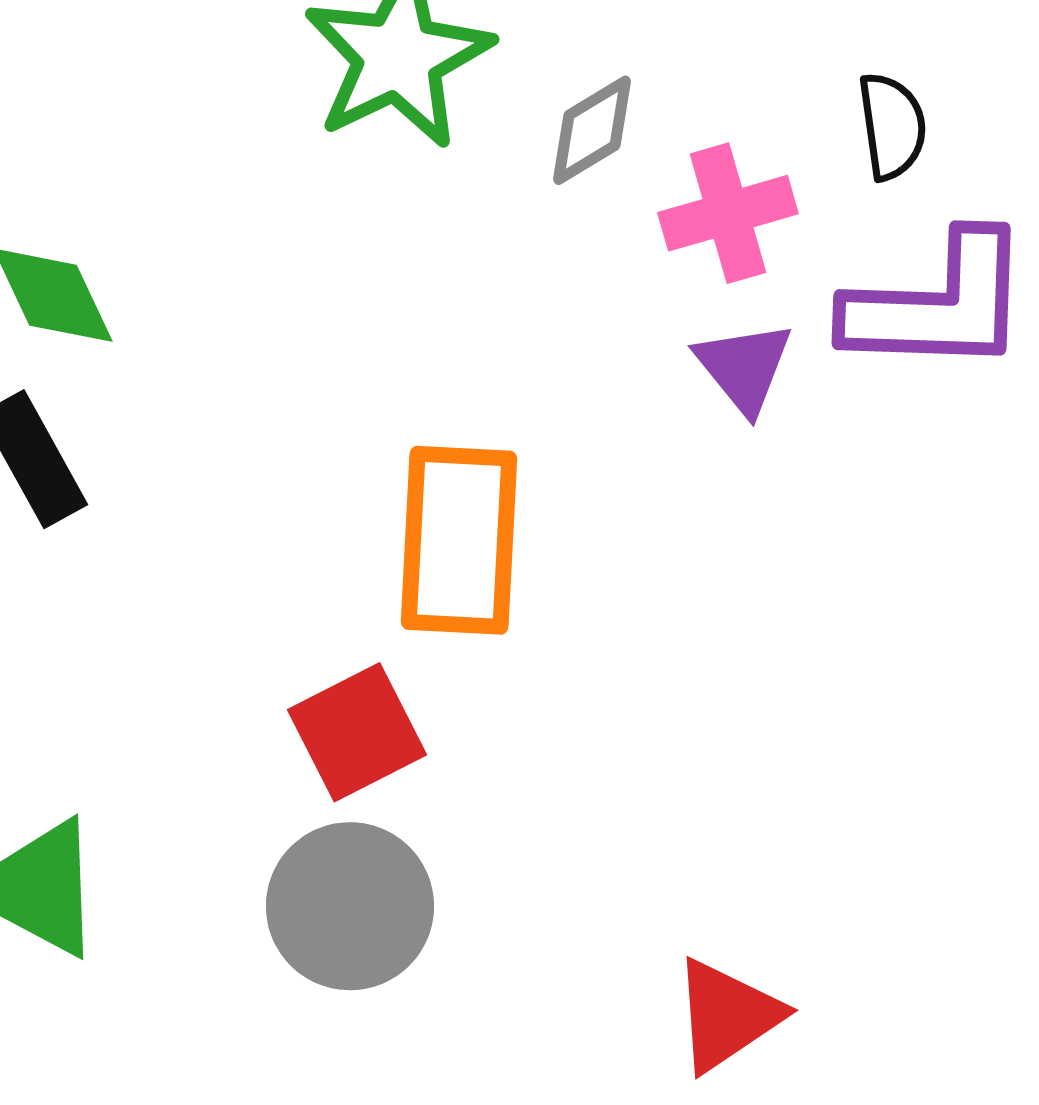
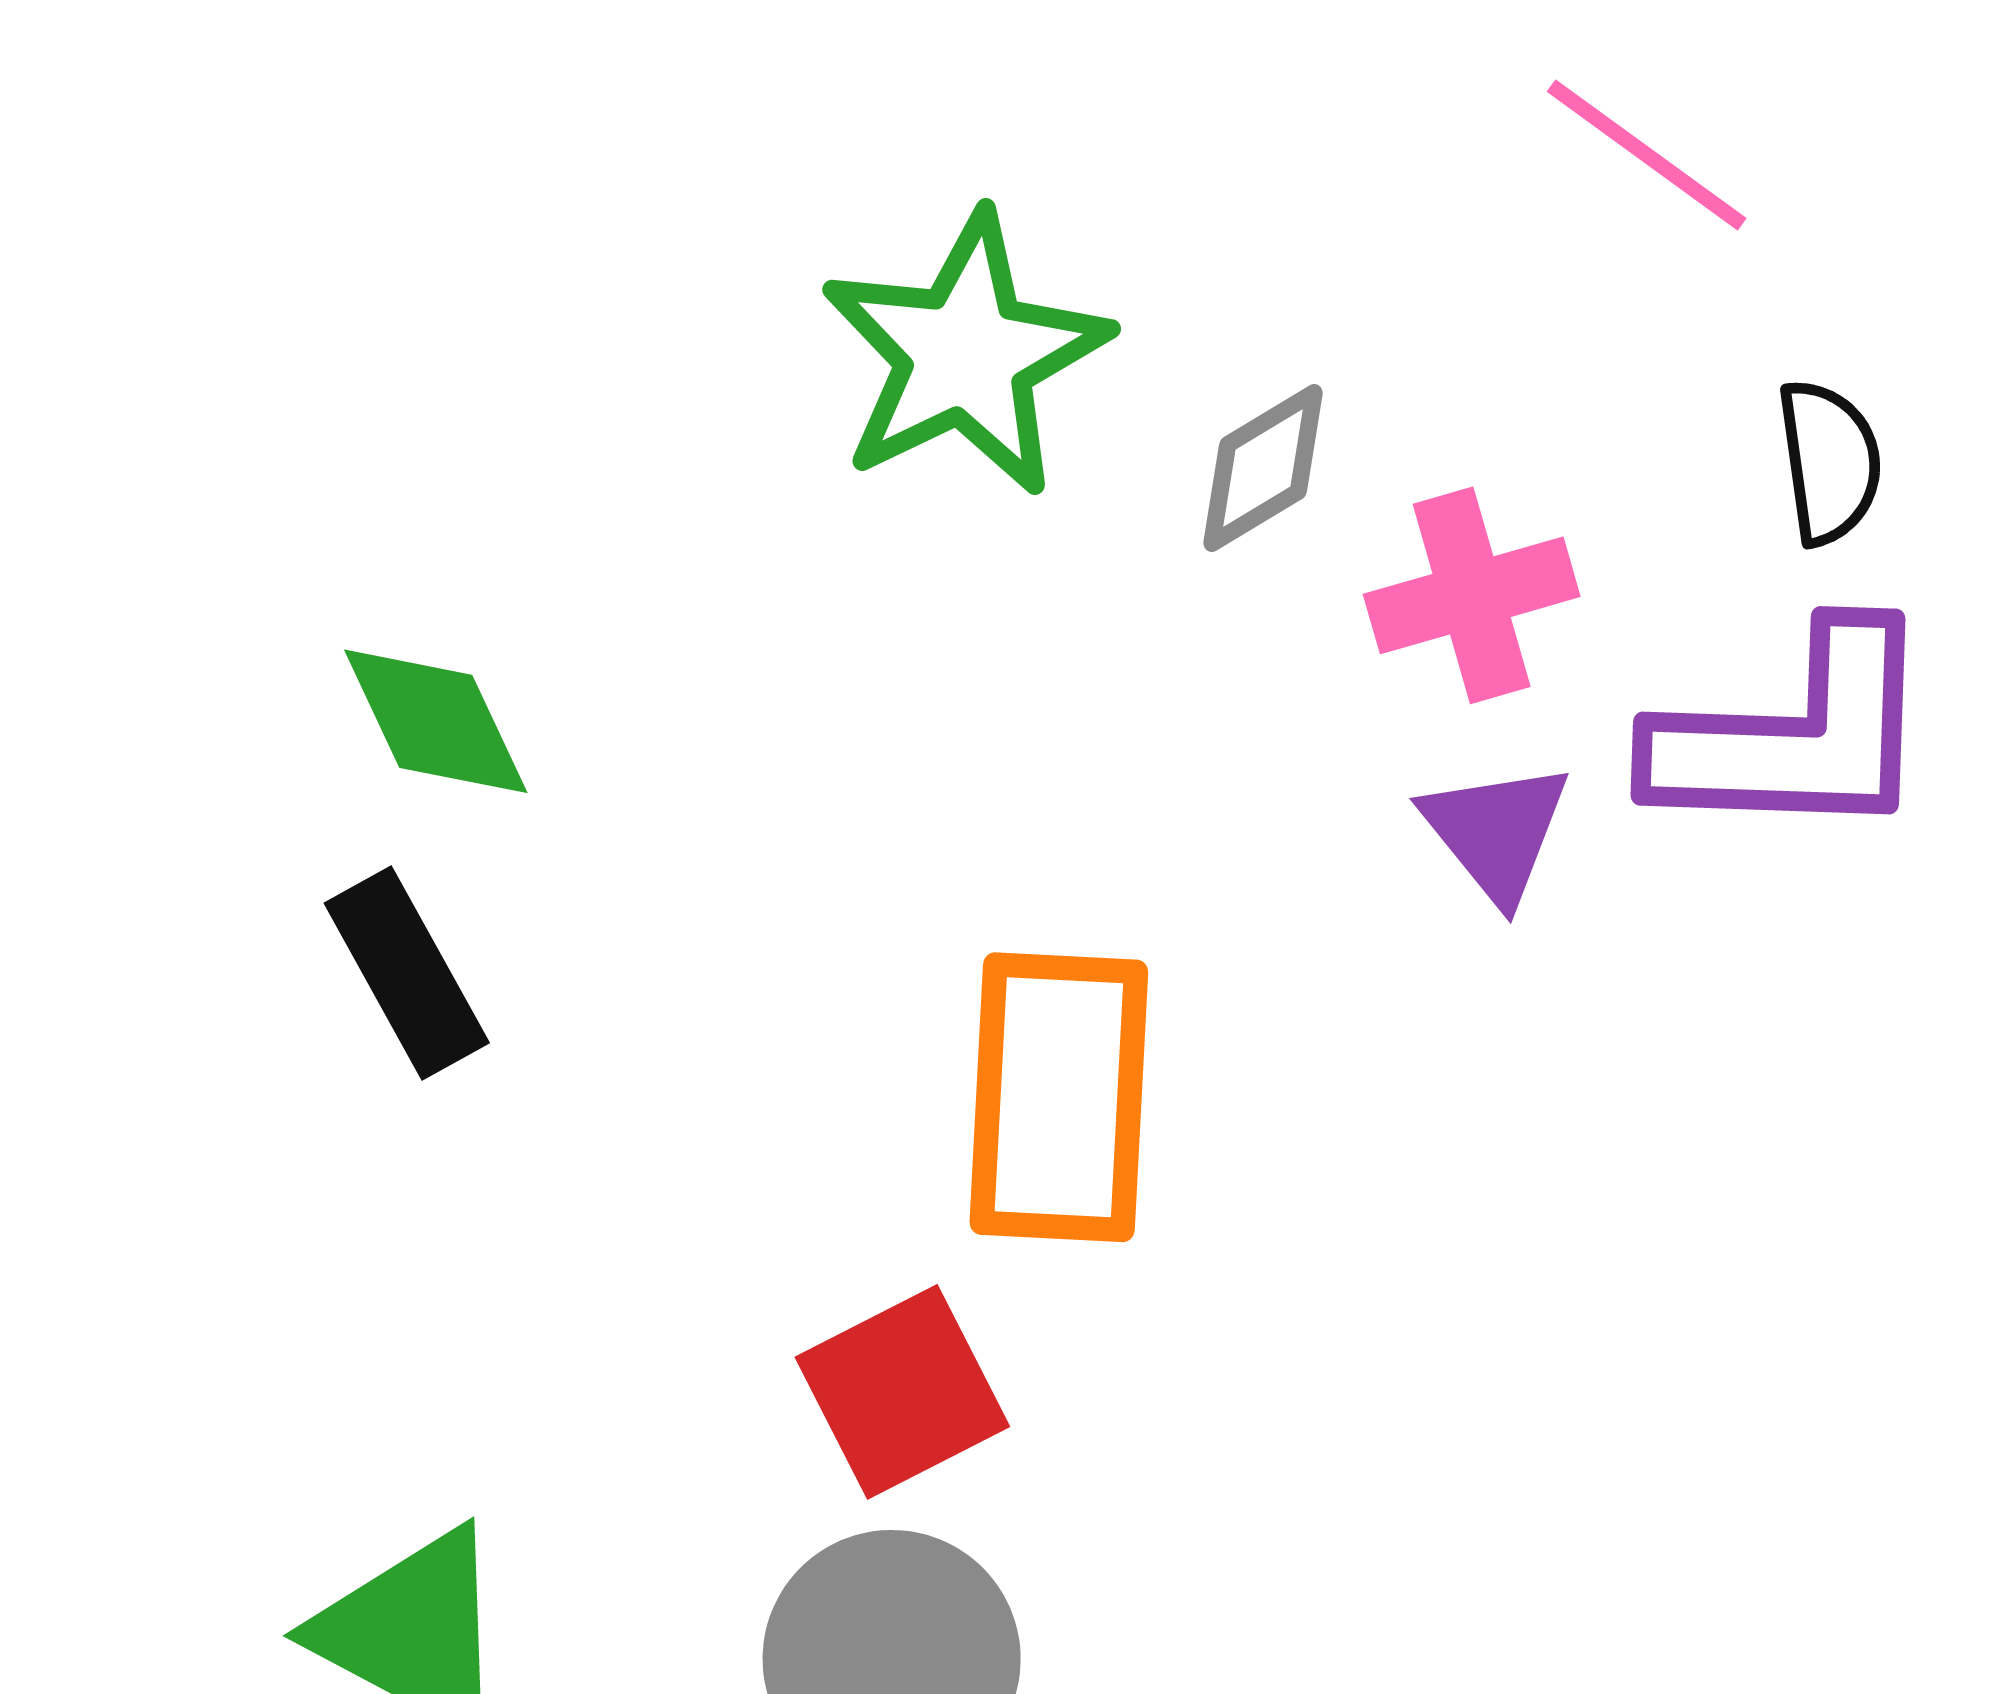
black semicircle: (892, 126) -> (1829, 462), moved

